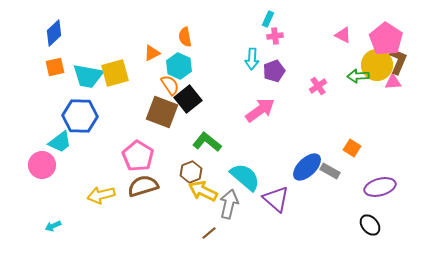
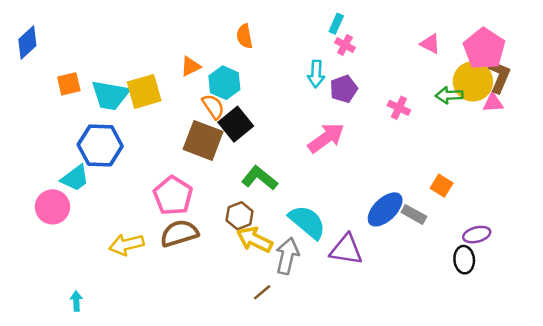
blue diamond: (54, 33) -> (27, 43), moved
pink cross: (275, 36) -> (345, 45), turned 35
orange semicircle: (185, 37) -> (245, 36), moved
pink cross: (318, 86) -> (399, 108), turned -30
purple ellipse: (380, 187) -> (477, 235), size x0.7
purple triangle: (276, 199) -> (346, 250), turned -32
black ellipse: (370, 225) -> (464, 260), moved, turned 35
cyan arrow: (53, 226) -> (76, 301), moved, turned 112

